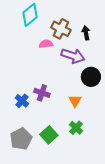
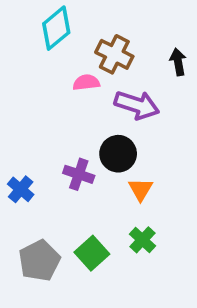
black arrow: (86, 33) -> (178, 62), moved
black circle: (91, 77) -> (118, 154), moved
blue cross: (22, 101) -> (21, 189), moved

